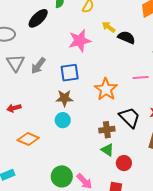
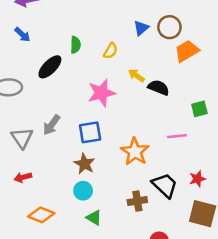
gray triangle: (15, 63) -> (22, 138), moved
brown star: (64, 98) -> (85, 164), turned 30
green triangle: (107, 150) -> (94, 218), moved

